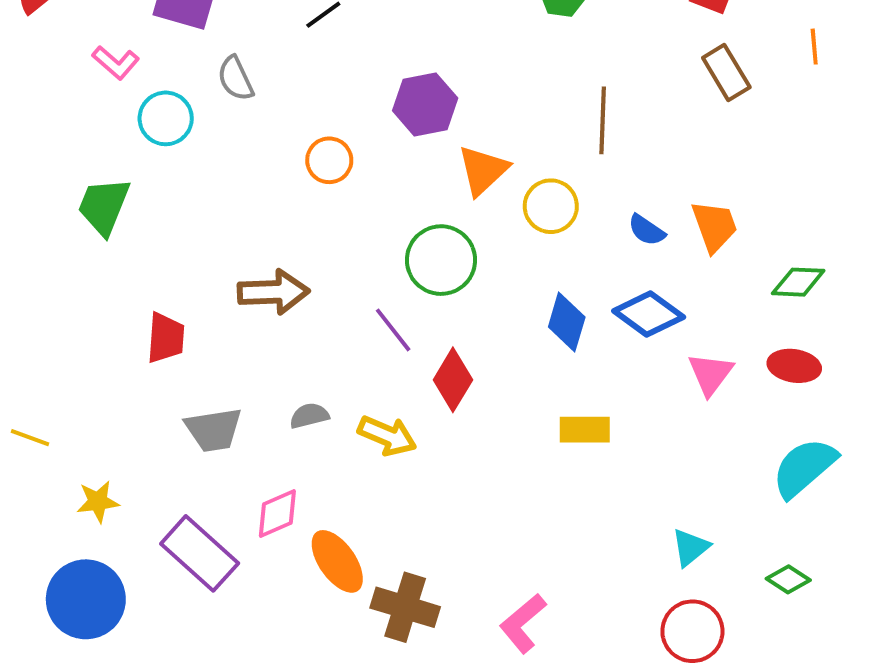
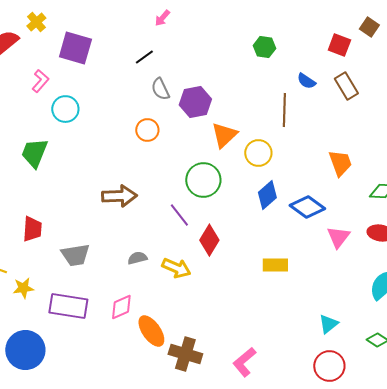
pink L-shape: (116, 63) -> (40, 81), turned -90
gray semicircle: (235, 78) -> (160, 89), moved
blue semicircle: (647, 230) -> (306, 81), moved
blue diamond: (567, 322) -> (267, 195), moved, turned 32
red trapezoid: (166, 338) -> (32, 229), moved
gray trapezoid: (214, 430) -> (75, 255), moved
yellow star: (98, 502) -> (23, 288), moved
purple rectangle: (200, 553) -> (68, 306), moved, turned -33

